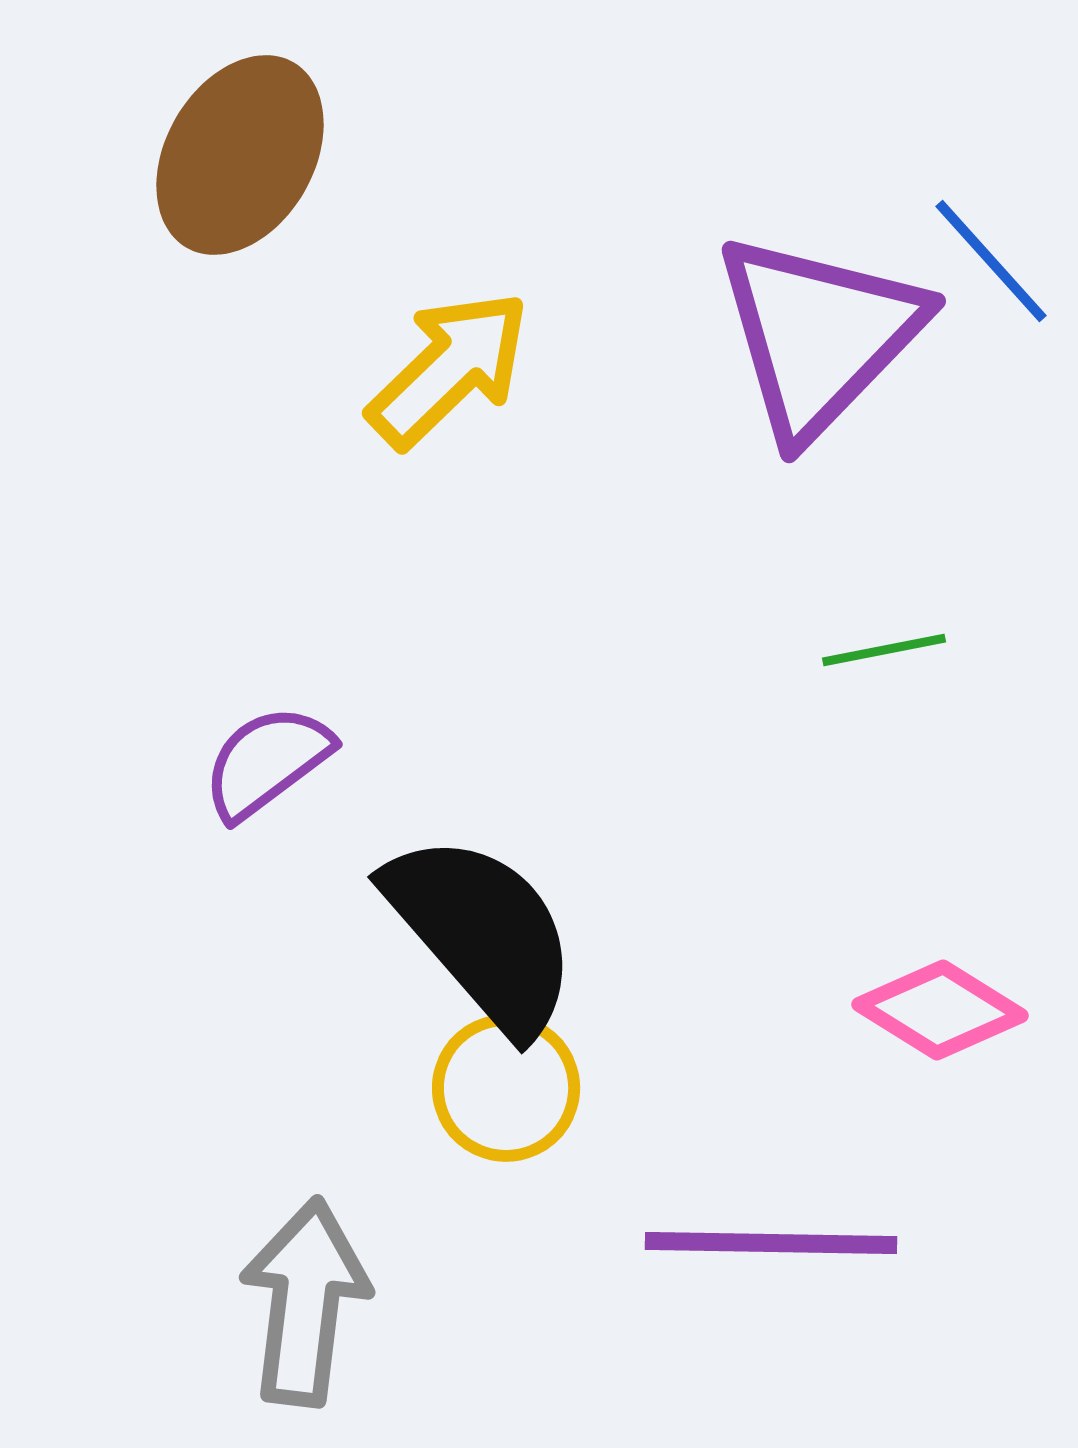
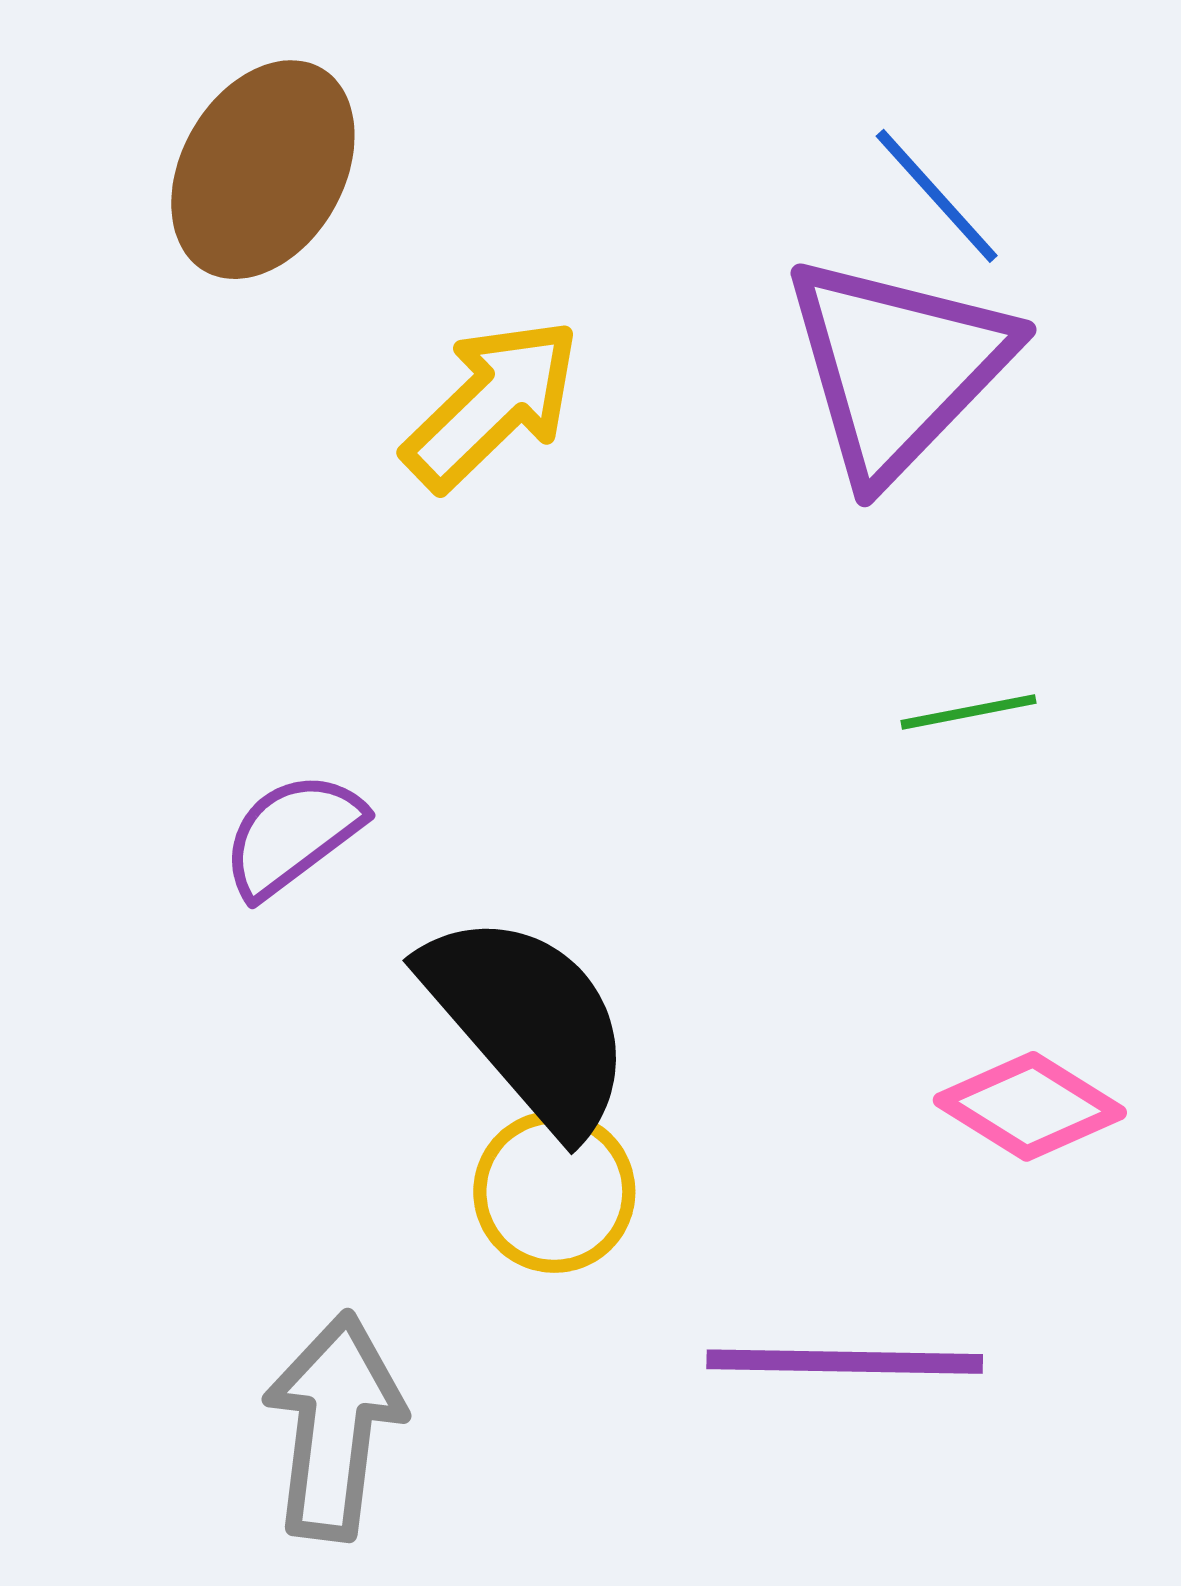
blue line: (991, 261) -> (937, 196), moved

